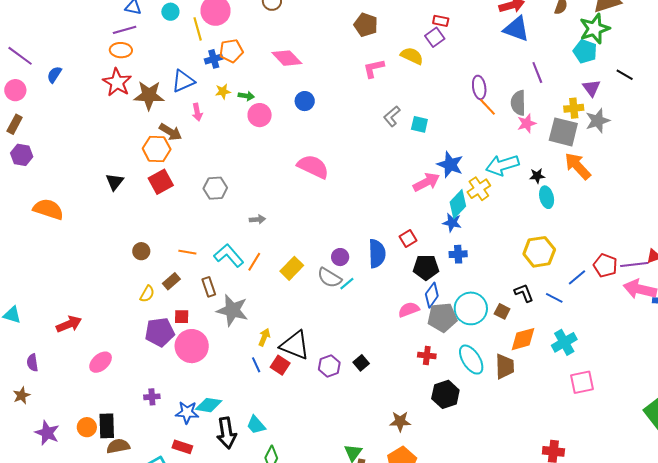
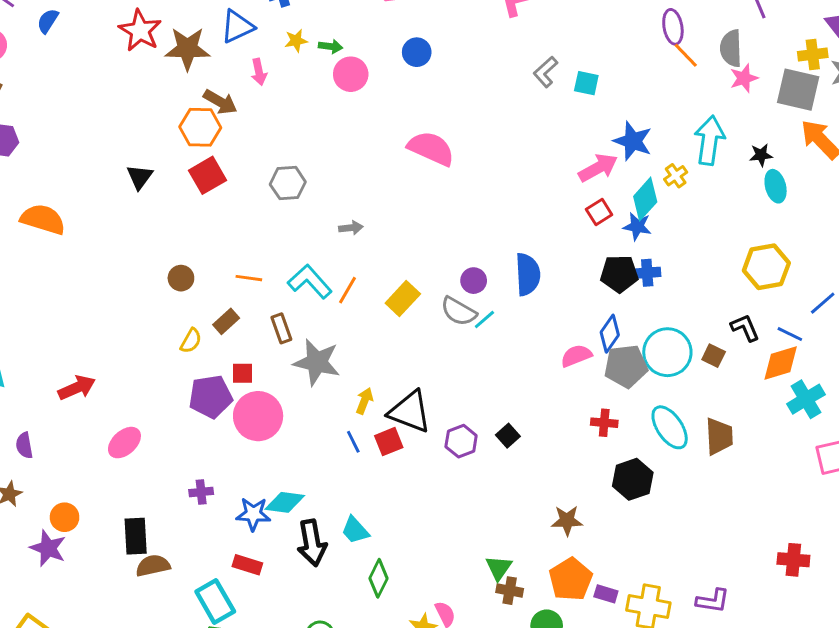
cyan arrow: (502, 165) -> (709, 140), turned 116
yellow cross: (479, 189) -> (676, 176), size x0.7
red square: (408, 238) -> (599, 212), moved
black pentagon: (426, 267) -> (619, 274), moved
orange diamond: (523, 339) -> (781, 363), moved
red square: (280, 365) -> (389, 442), turned 36
orange circle: (87, 427) -> (65, 517), moved

